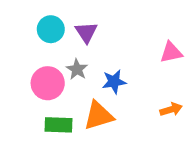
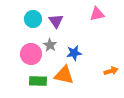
pink triangle: (171, 52) -> (97, 14), moved
orange triangle: (99, 116) -> (64, 75), turned 30

